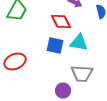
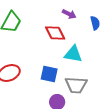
blue square: (55, 46) -> (49, 74), moved

